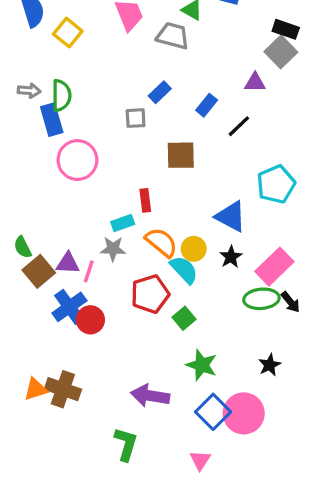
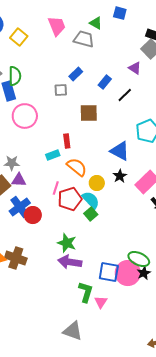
purple triangle: (255, 83) -> (135, 68), turned 32
gray star: (113, 249) -> (12, 163), moved
yellow circle: (194, 249) -> (97, 183), moved
cyan semicircle: (184, 270) -> (91, 200), moved
pink line: (89, 271) -> (56, 188), moved
green ellipse: (261, 299) -> (139, 259), moved, turned 30
green star: (202, 365) -> (67, 243), moved
black star: (270, 365) -> (144, 273), moved
blue square: (213, 412) -> (109, 272), turned -35
green L-shape: (126, 444) -> (86, 292), moved

